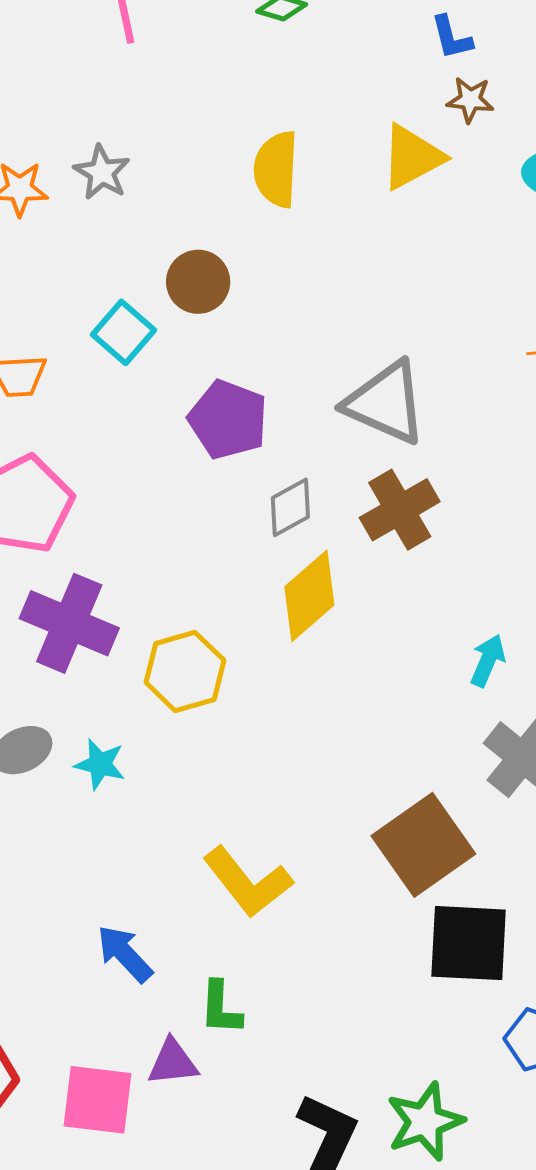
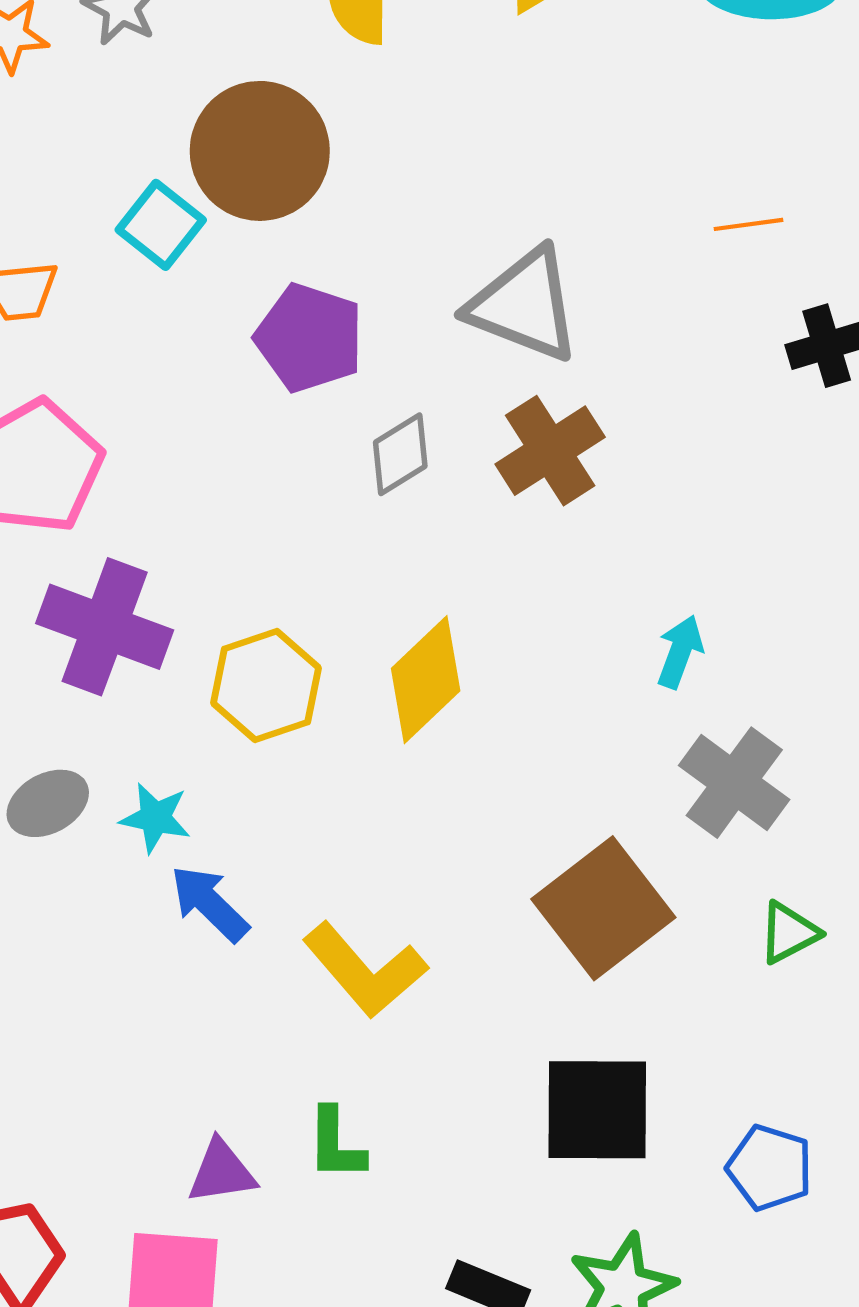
brown circle: (198, 282) -> (260, 151), size x1.6
yellow diamond: (309, 596) -> (426, 680), moved
black square: (469, 943) -> (597, 1110), moved
blue arrow: (125, 954) -> (210, 903), moved
purple triangle: (173, 1062) -> (221, 1172), moved

